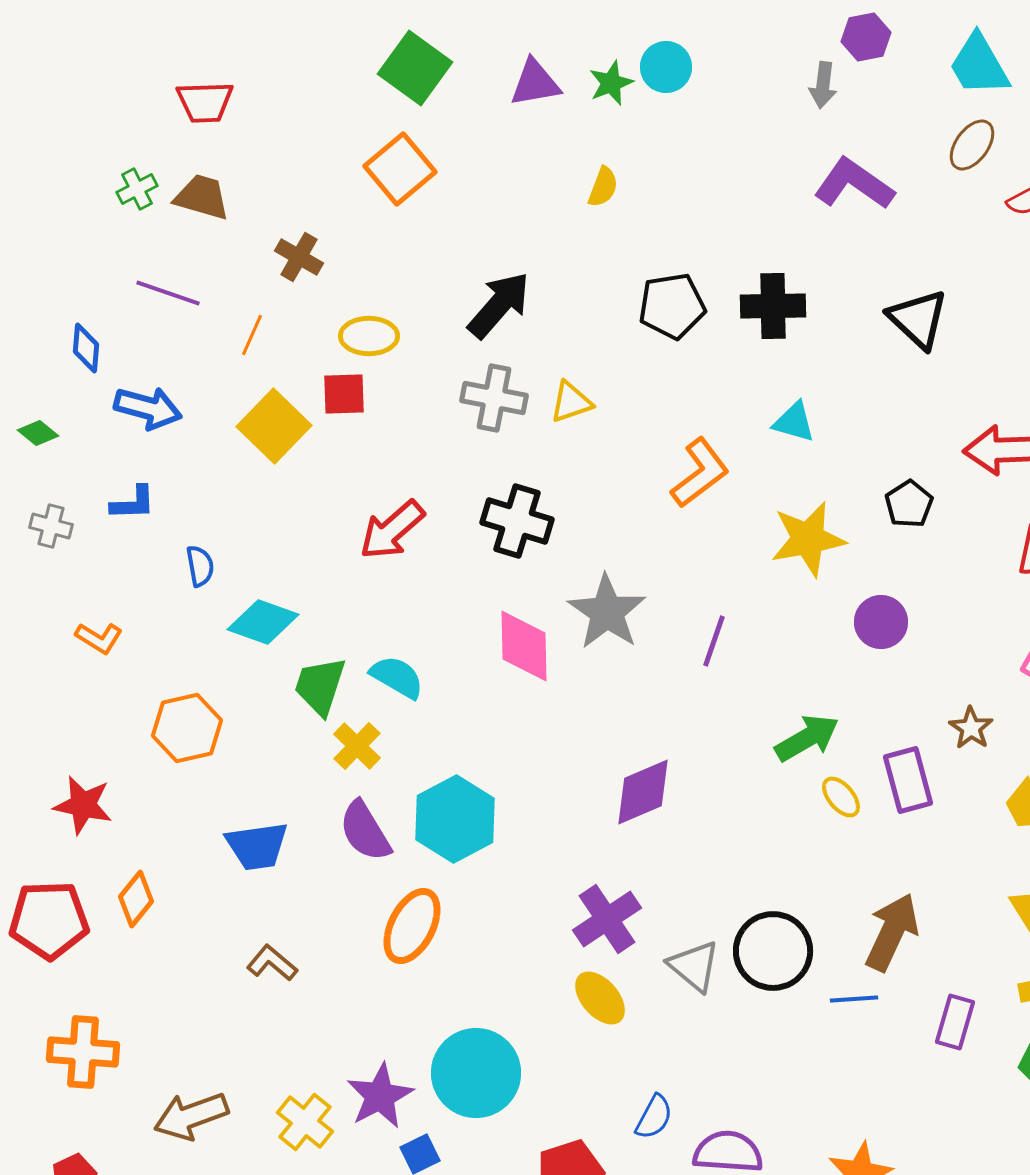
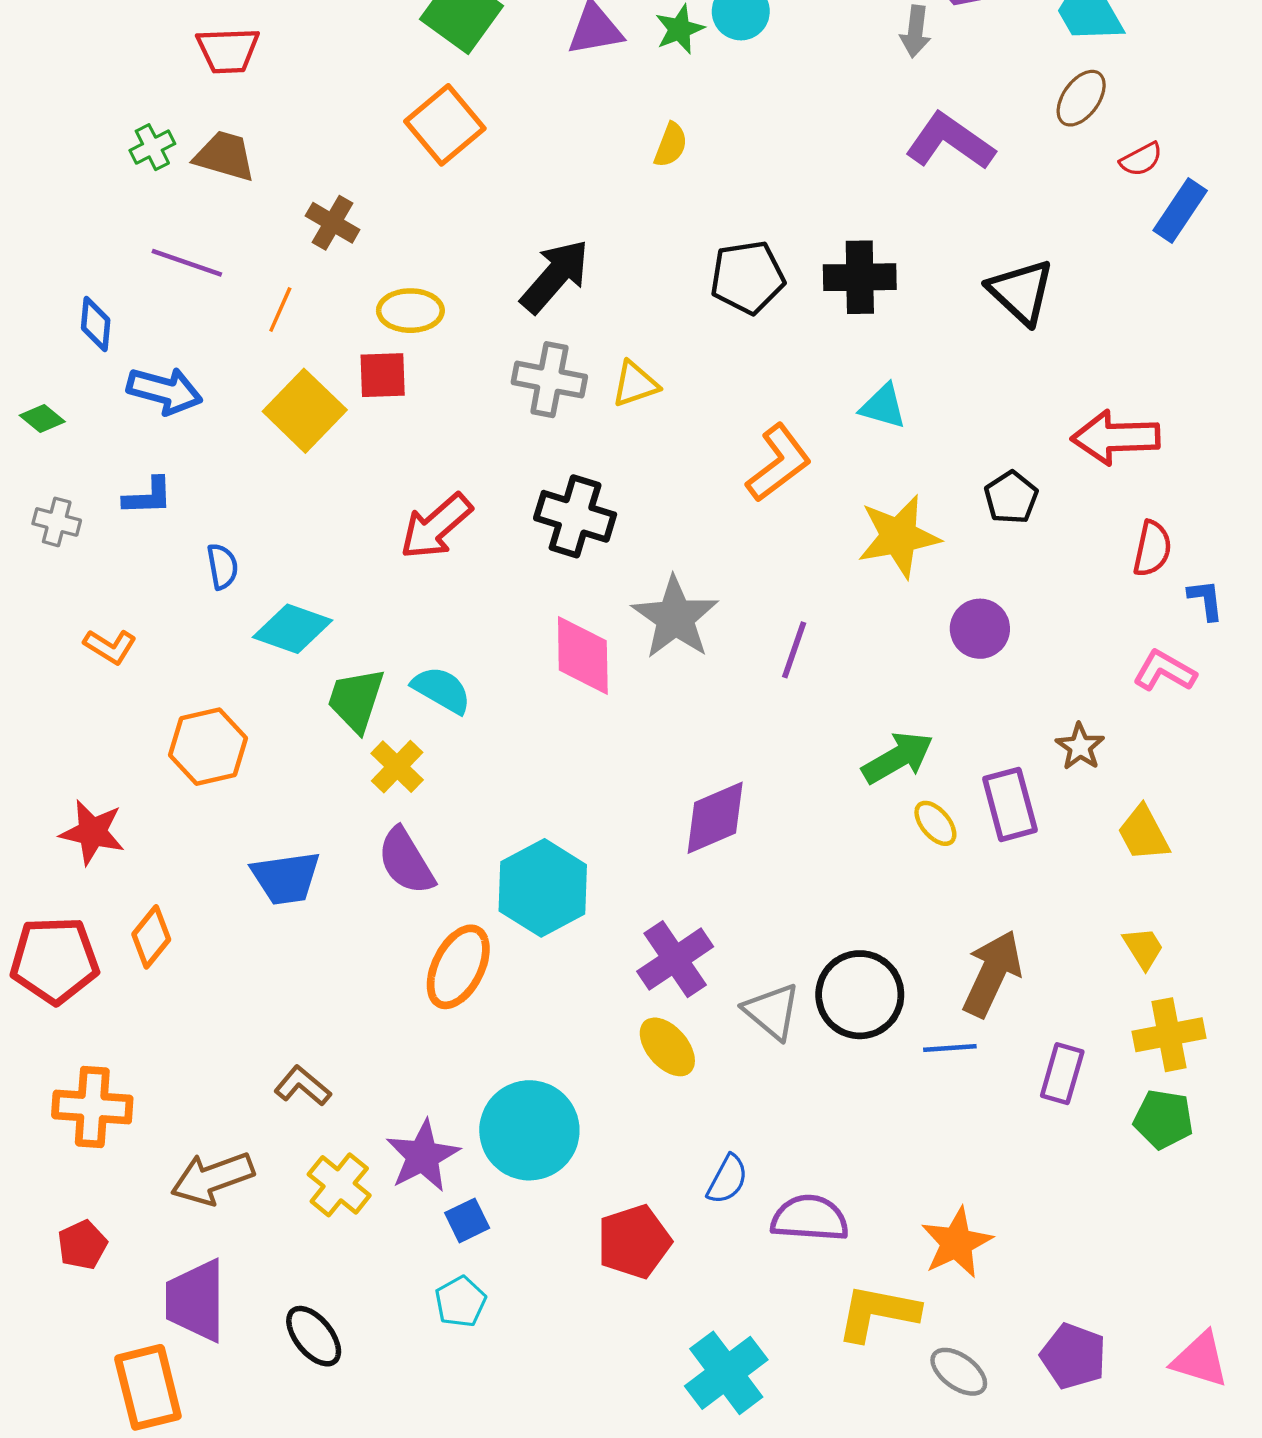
cyan hexagon: (455, 819) -> (543, 888), moved
brown L-shape: (272, 963) -> (303, 1086), moved

